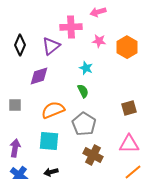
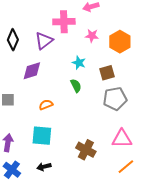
brown square: (129, 108) -> (107, 73), moved
orange semicircle: (53, 110) -> (46, 105), size x0.6
gray pentagon: (84, 124) -> (115, 99), moved, turned 30

